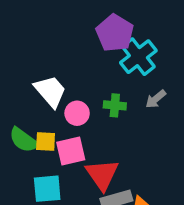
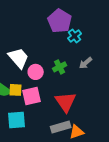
cyan cross: (138, 57) -> (75, 36), size x0.6
green cross: (115, 105) -> (60, 67), turned -32
red triangle: (102, 175) -> (66, 102), moved

